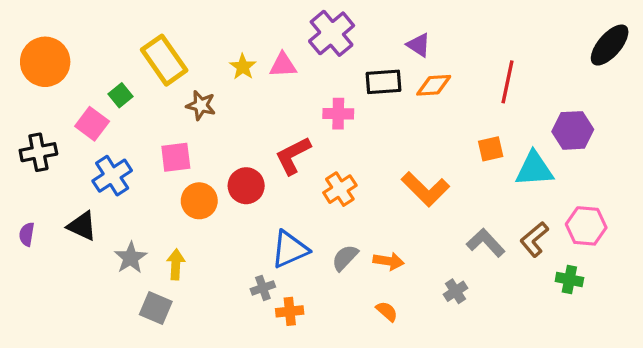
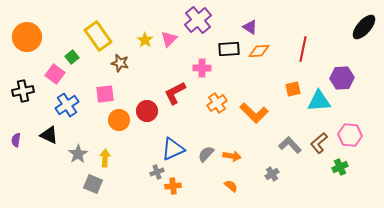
pink triangle: (283, 65) -> (169, 39), turned -42
orange cross: (340, 189) -> (217, 103), moved
green cross: (569, 280) -> (340, 167), turned -35

